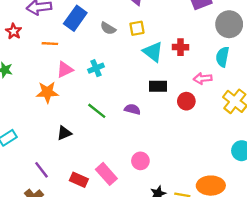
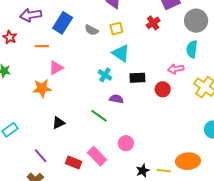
red cross: (181, 47) -> (153, 23), moved, turned -32
cyan triangle: (153, 52) -> (121, 53), moved
cyan cross: (96, 68) -> (105, 75), moved, turned -32
green line: (97, 111) -> (99, 116), moved

